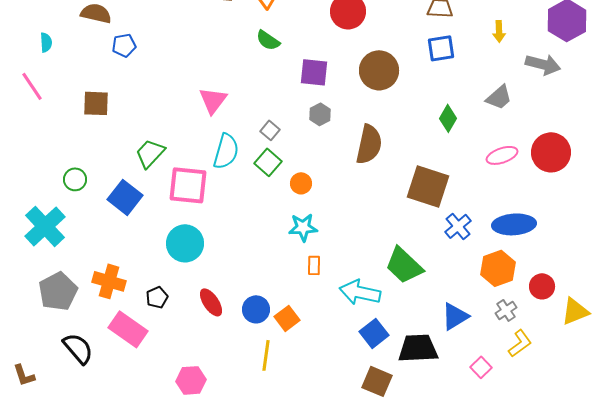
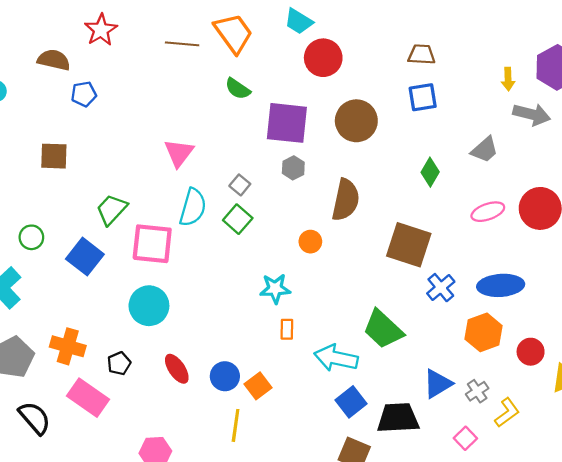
yellow arrow: (499, 31) -> (508, 79), moved
purple square: (314, 72) -> (287, 123), size x1.4
orange circle: (301, 183) -> (310, 242), moved
gray cross: (506, 310) -> (477, 391), moved

